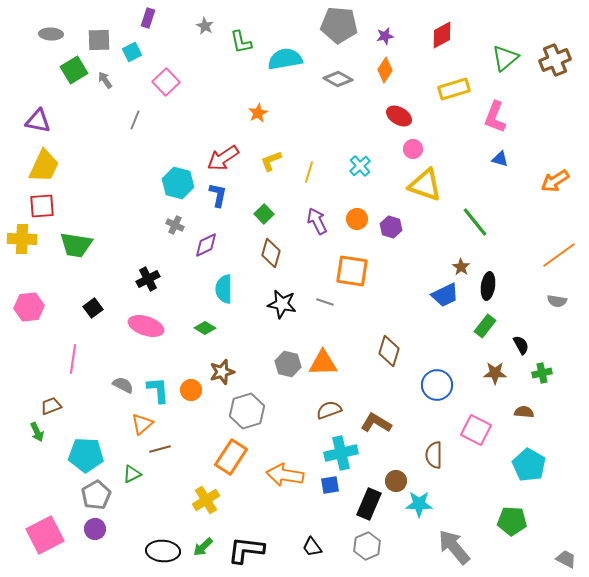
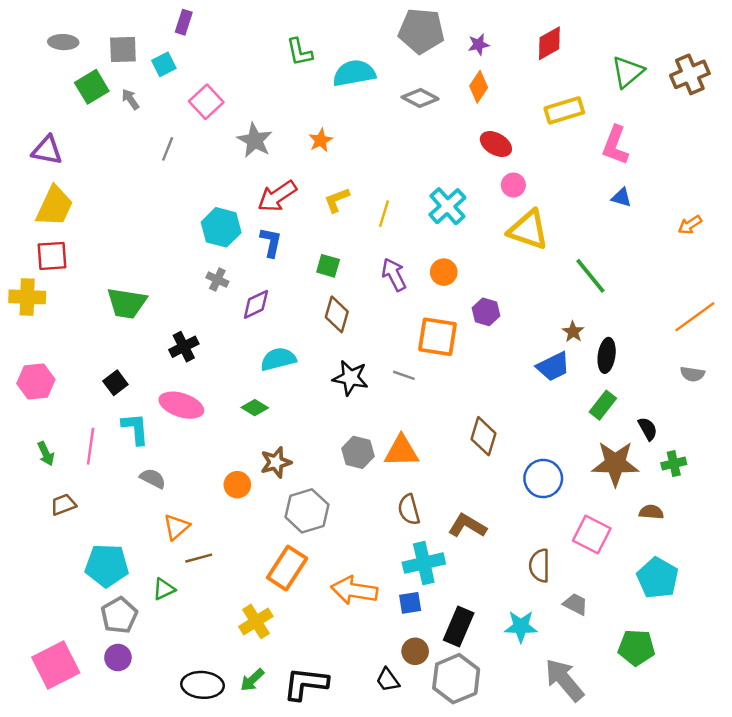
gray star: (205, 26) -> (255, 140), moved, size x1.6
cyan cross: (360, 166) -> (447, 206), size x1.4
orange arrow: (555, 181) -> (690, 225), size x0.7
green square: (264, 214) -> (328, 266), turned -30
purple hexagon: (391, 227) -> (486, 312), moved
green trapezoid: (76, 245) -> (127, 303), moved
cyan semicircle: (224, 289) -> (278, 359), turned 76
brown star: (495, 373) -> (615, 464), size x1.6
cyan L-shape: (158, 390) -> (135, 429), moved
brown semicircle: (329, 410) -> (409, 510), turned -85
green arrow: (37, 432) -> (46, 454), moved
brown circle: (396, 481) -> (415, 651), moved
gray hexagon: (367, 546) -> (456, 679), size x1.4
gray trapezoid: (566, 559) -> (576, 604), moved

